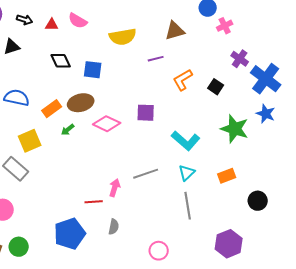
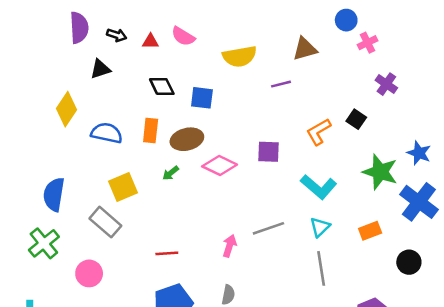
blue cross: (266, 79) -> (419, 202), moved
orange L-shape: (183, 80) -> (319, 132), moved
orange rectangle: (52, 109) -> (151, 130), moved, turned -48
red line: (94, 202) -> (167, 253), moved

